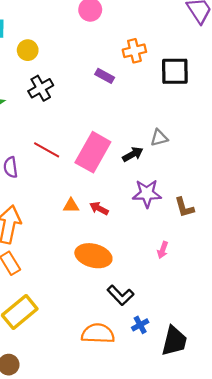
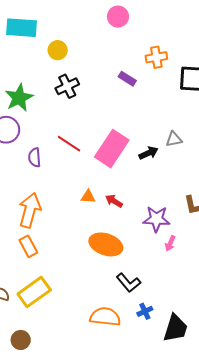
purple star: (147, 193) -> (156, 219), moved

